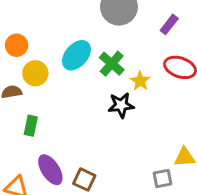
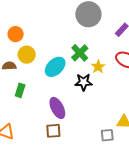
cyan ellipse: (76, 55) -> (55, 67), moved
purple ellipse: (50, 170) -> (57, 108), moved
brown square: (84, 180) -> (53, 131), turned -35

